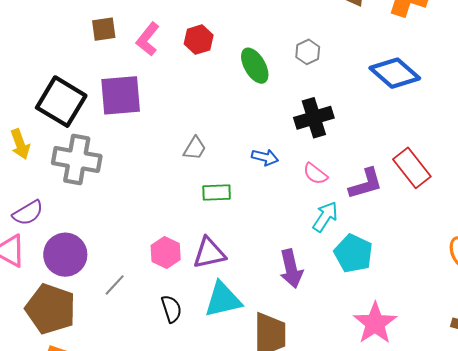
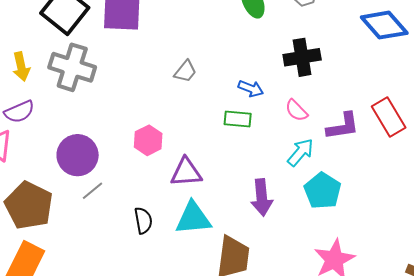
yellow arrow: (20, 144) -> (21, 67), moved
green rectangle: (217, 193) -> (238, 119), moved
pink hexagon: (166, 253) -> (148, 140), moved
purple circle: (65, 255) -> (78, 155), moved

